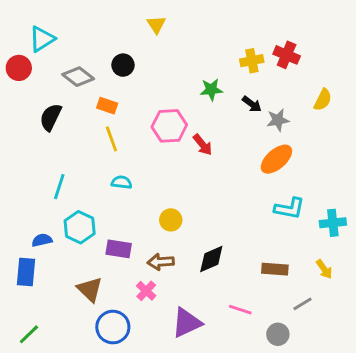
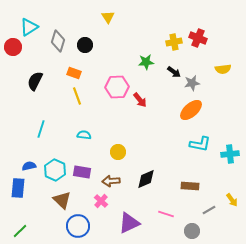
gray diamond: (78, 77) -> (58, 41), moved, turned 70
yellow semicircle: (323, 100) -> (223, 69), turned 56
cyan semicircle: (122, 182) -> (84, 135), moved
cyan hexagon: (80, 227) -> (55, 170), moved
yellow arrow: (324, 269) -> (232, 200), moved

